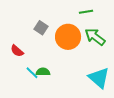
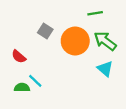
green semicircle: (43, 72) -> (22, 88), moved
cyan triangle: (99, 78) -> (105, 69), moved, size x0.7

